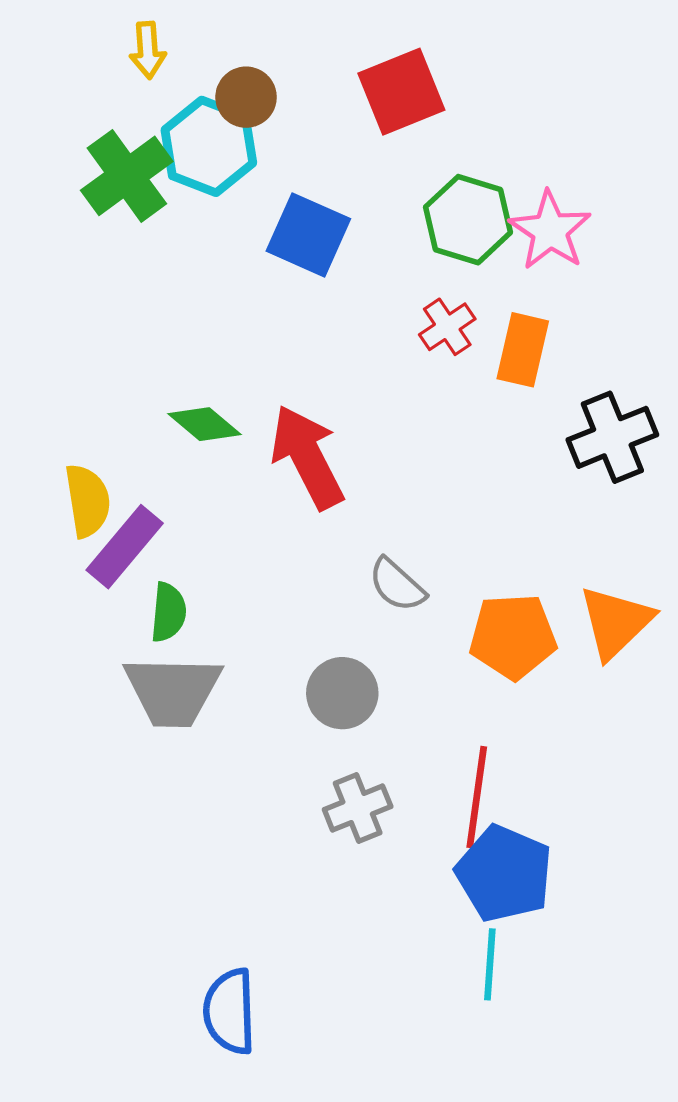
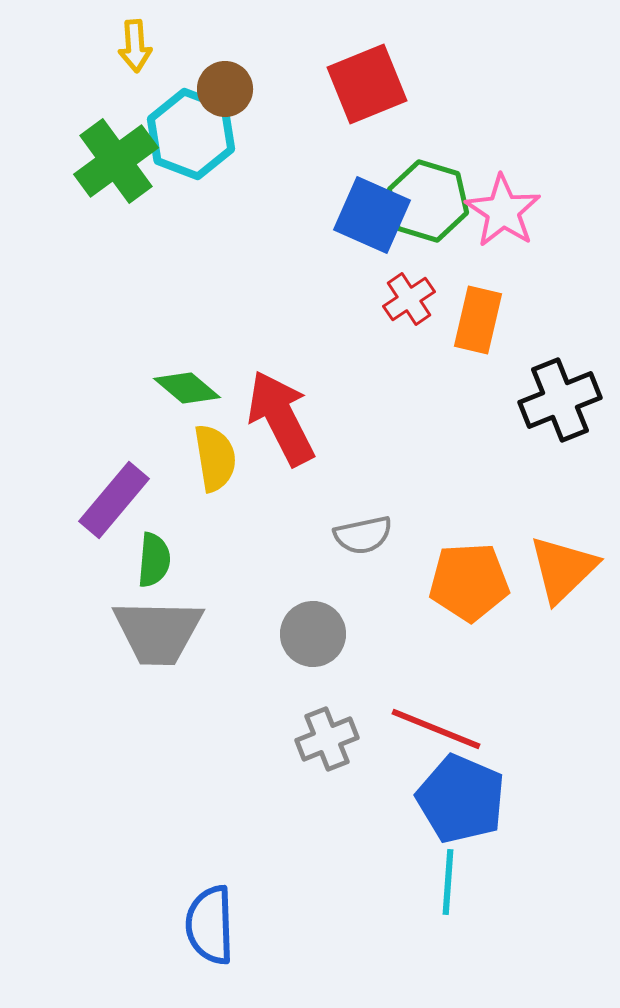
blue square: (308, 235) -> (372, 215), moved
yellow semicircle: (87, 501) -> (215, 458), moved
gray semicircle: (397, 585) -> (363, 535), turned -54
red line: (477, 797) -> (436, 729), turned -76

